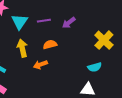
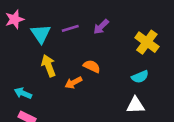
orange semicircle: (50, 45) -> (92, 66), moved, turned 48

